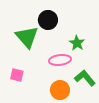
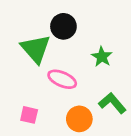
pink ellipse: (60, 60) -> (62, 79), moved, turned 30
pink square: (17, 75) -> (29, 115), moved

